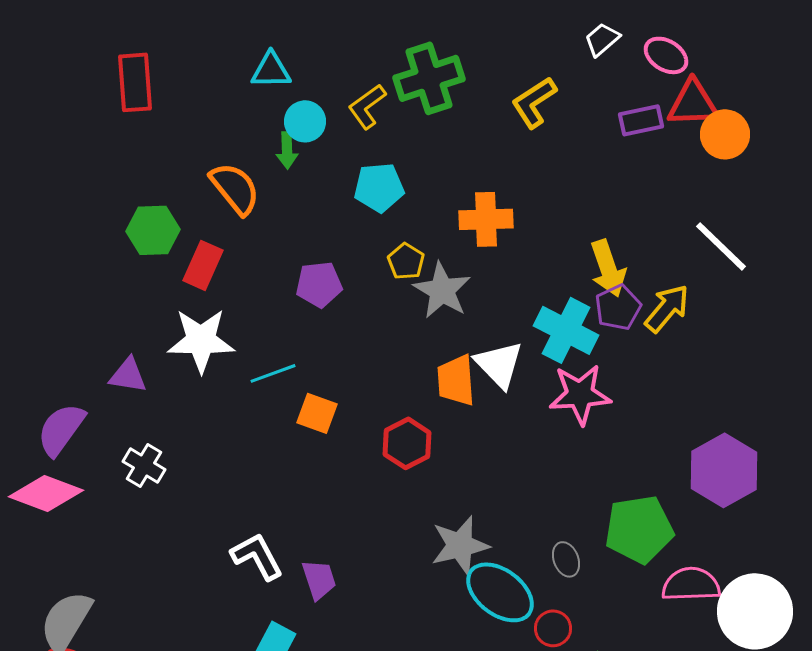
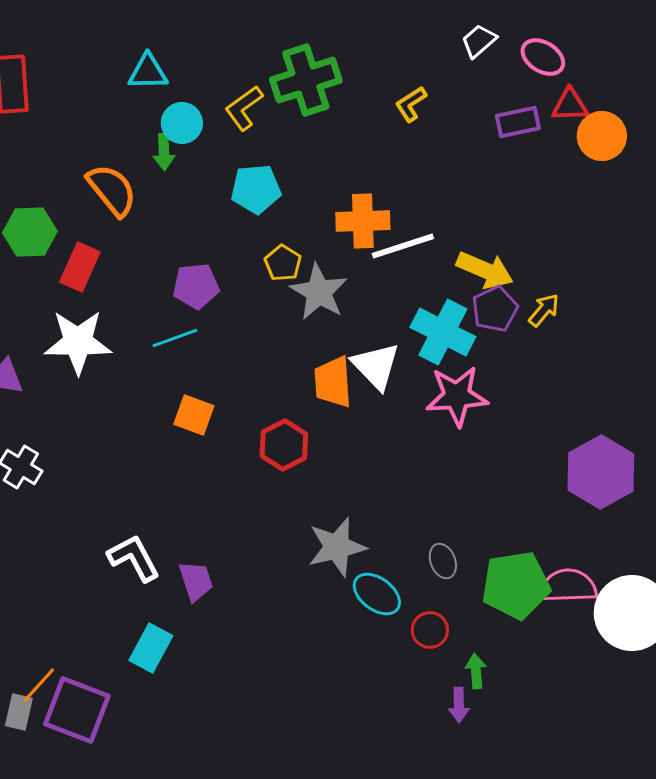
yellow L-shape: (534, 102) -> (411, 104), size x0.7
red triangle: (693, 103) -> (570, 105), size x0.7
white line: (721, 246) -> (403, 246), moved, turned -62
yellow arrow: (608, 268) -> (485, 270), turned -48
yellow arrow: (667, 308) -> (544, 310), size x0.7
cyan line: (273, 373) -> (175, 338), moved
green pentagon: (639, 529) -> (516, 585), moved
cyan ellipse: (500, 592) -> (377, 594), size x0.7

